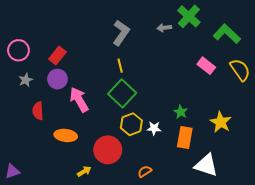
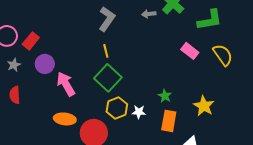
green L-shape: (227, 34) -> (210, 20), turned 128
red rectangle: (57, 55) -> (31, 41), moved
red semicircle: (38, 111) -> (15, 95), moved
orange ellipse: (66, 135) -> (65, 119), moved

